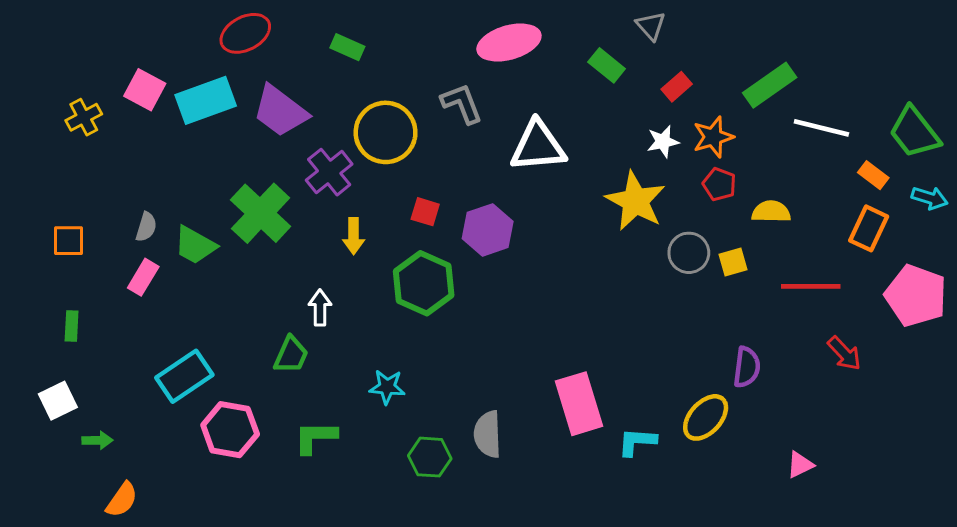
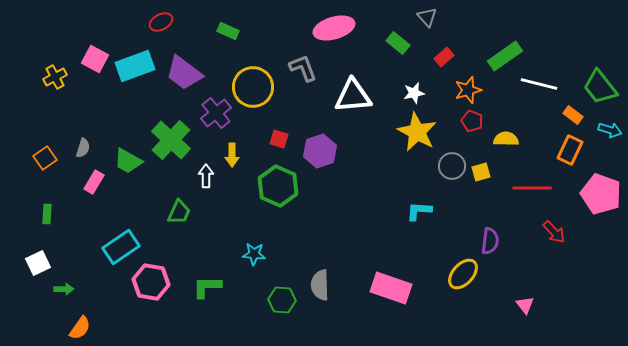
red ellipse: (245, 33) -> (161, 22), size x0.7
white star: (663, 142) -> (414, 93), moved
gray semicircle: (146, 227) -> (83, 148), moved
orange square: (69, 241) -> (45, 158), turned -35
white arrow: (320, 308) -> (206, 176), moved
green trapezoid: (291, 355) -> (179, 212), moved
pink rectangle: (579, 404) -> (391, 288), moved, turned -54
cyan L-shape: (637, 442) -> (419, 211), moved
pink triangle: (800, 465) -> (525, 305), turned -42

